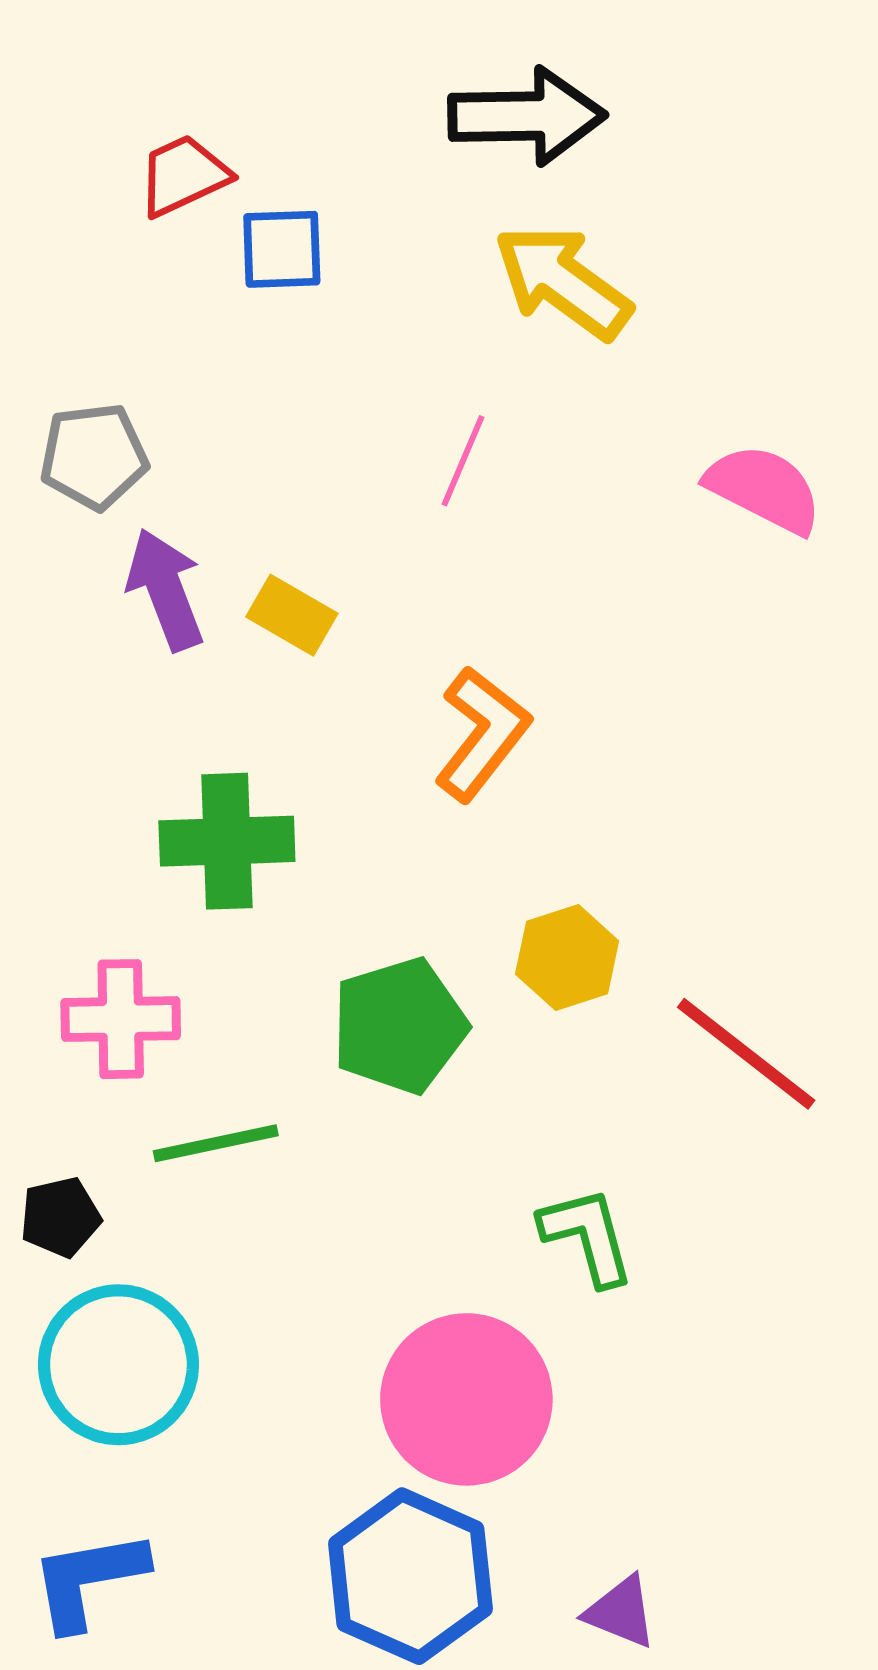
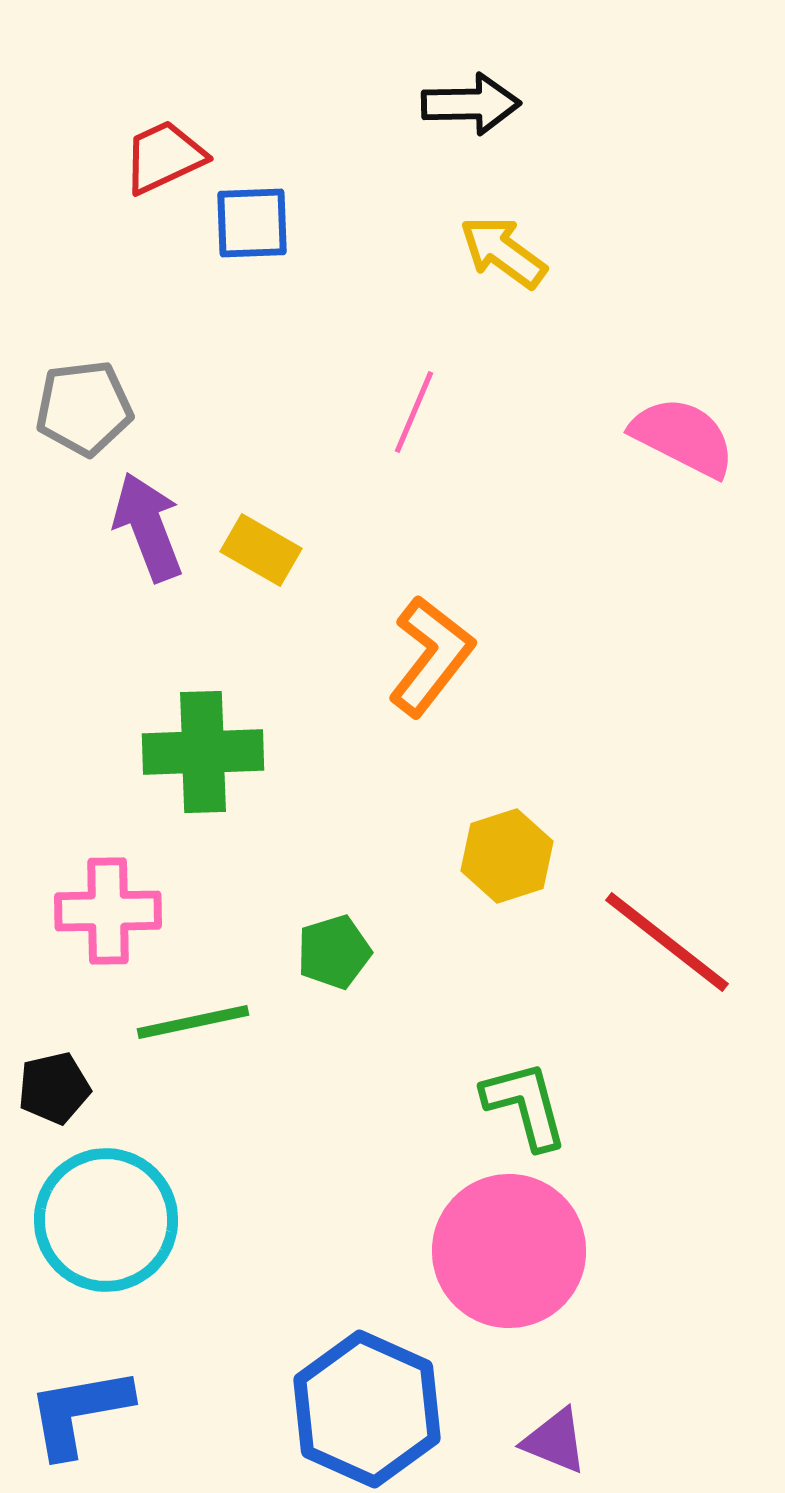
black arrow: (527, 116) -> (471, 104), size x0.7
yellow arrow: (563, 282) -> (503, 252), size x0.7
green pentagon: (399, 1026) -> (334, 952), moved, size x0.6
pink circle: (466, 1399) -> (509, 1251), moved

